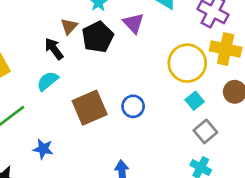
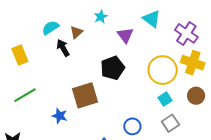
black pentagon: (98, 37) -> (113, 68), moved
cyan semicircle: (48, 81) -> (50, 28), moved
blue circle: (133, 106) -> (132, 126), moved
blue star: (43, 149) -> (60, 116), moved

